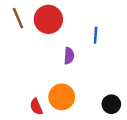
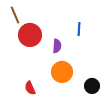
red circle: (48, 19) -> (30, 35), moved
orange circle: (62, 97) -> (62, 72), moved

